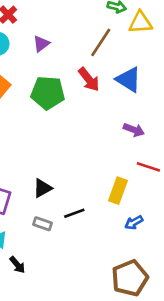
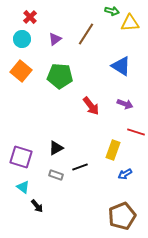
brown line: (101, 42) -> (86, 34), moved
red arrow: (89, 79) -> (91, 106), moved

